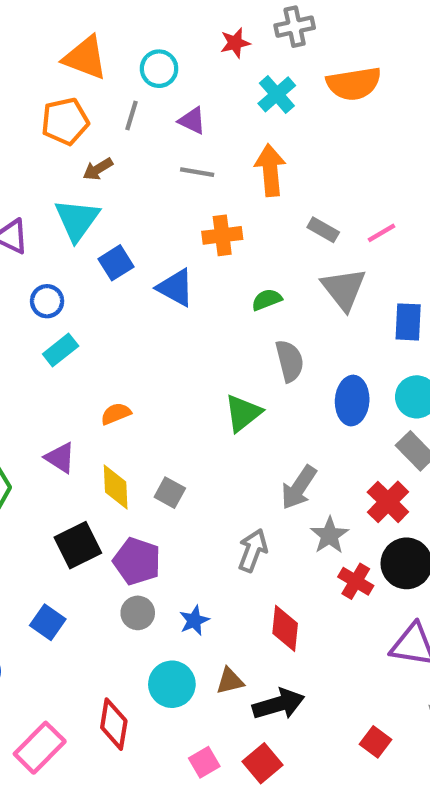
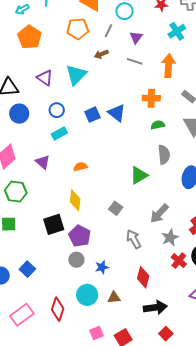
purple triangle: (192, 121) -> (136, 37), turned 32
brown arrow: (98, 169) -> (101, 54), moved
orange cross: (222, 235) -> (151, 98), moved
blue square: (116, 263) -> (92, 115), moved
purple triangle: (60, 458) -> (43, 162), moved
gray square: (170, 493) -> (116, 208), moved
gray arrow: (253, 550) -> (134, 239), turned -60
blue square: (48, 622) -> (27, 269), moved
black arrow: (279, 704) -> (155, 307), moved
red square: (376, 742) -> (166, 334), moved

